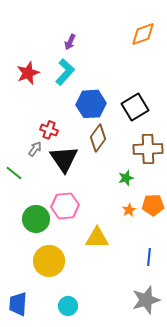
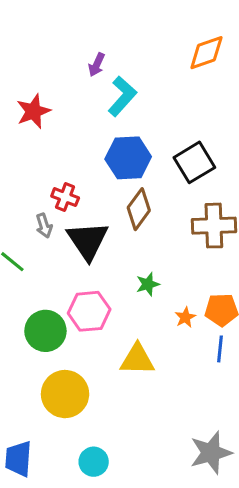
cyan L-shape: (65, 72) -> (122, 96), moved
gray arrow: (35, 149) -> (44, 226), turned 126
green star: (126, 178) -> (148, 284), moved
blue line: (149, 257) -> (220, 349), moved

